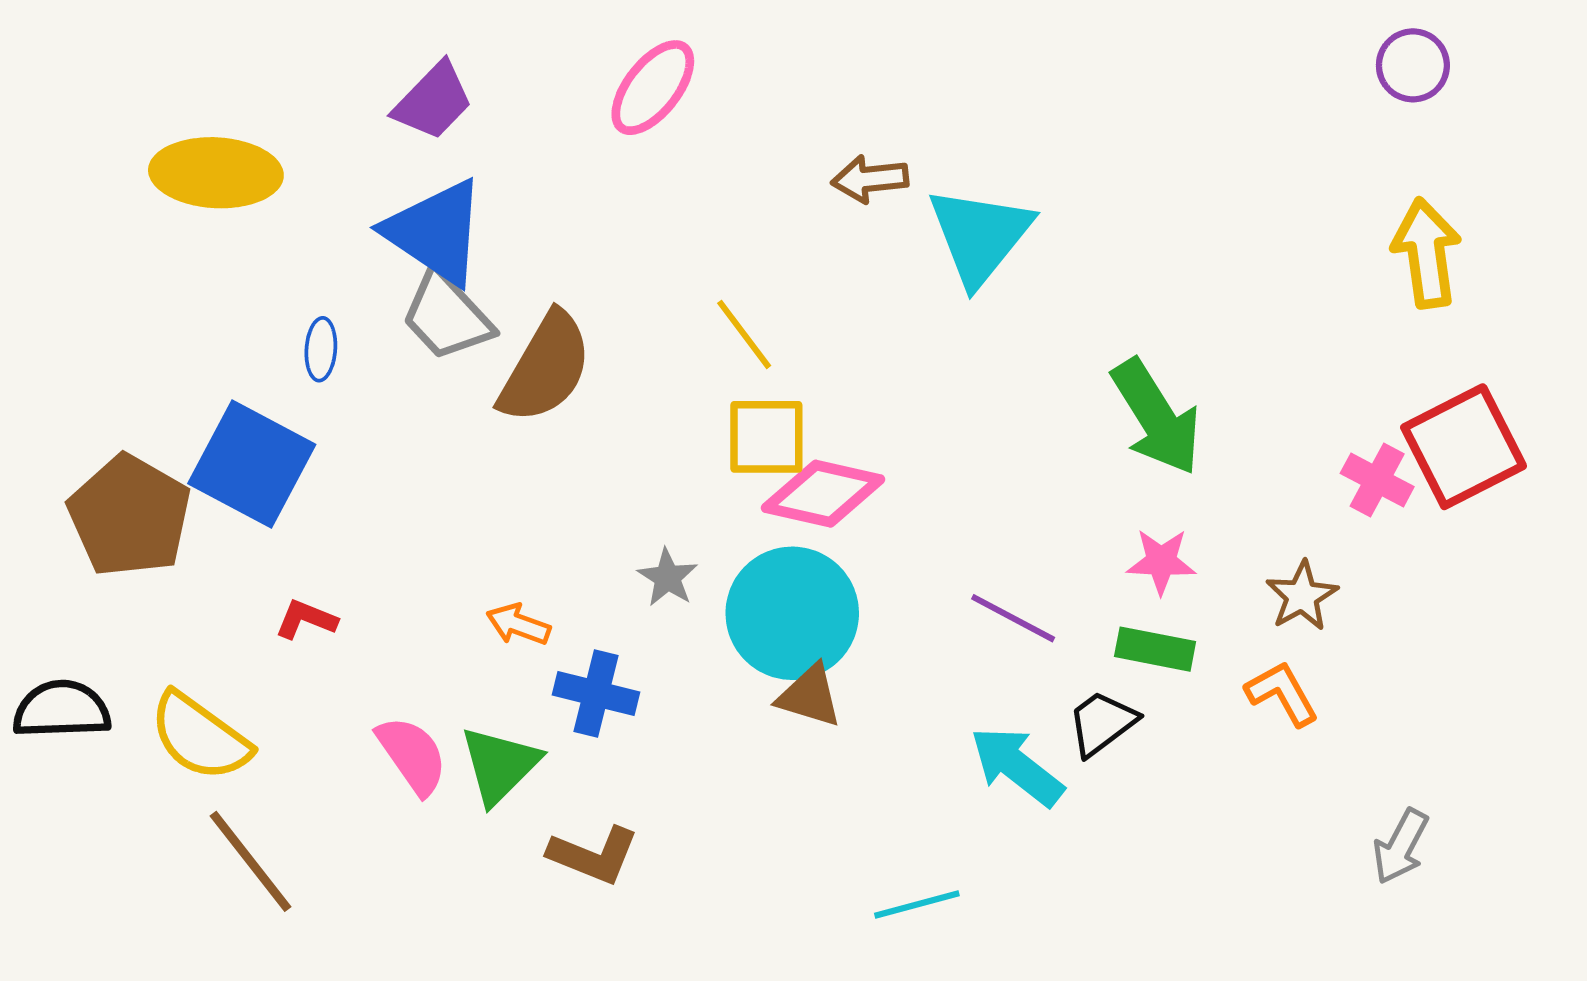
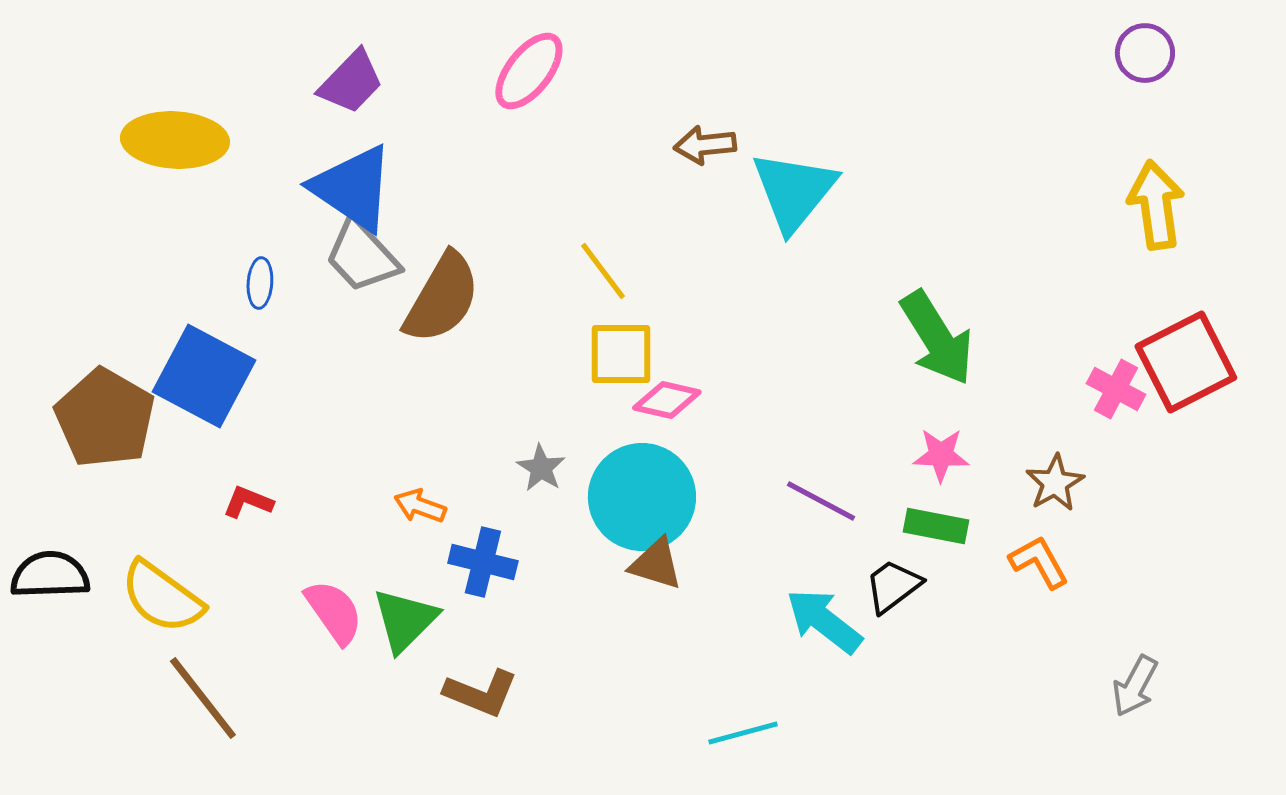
pink diamond: (823, 494) -> (667, 400), size x0.7

